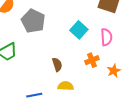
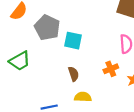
cyan square: (79, 30) -> (73, 41), moved, turned -30

